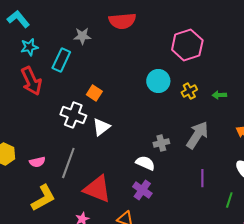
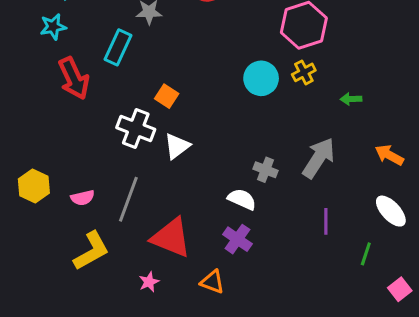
cyan star: (29, 47) -> (53, 27), moved
yellow cross: (189, 91) -> (304, 72), moved
gray cross: (161, 143) -> (265, 170), turned 35

